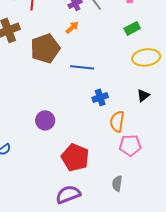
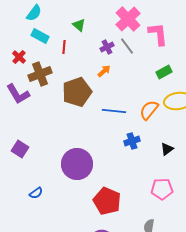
black triangle: (143, 95) -> (167, 149), moved
purple circle: (45, 120) -> (77, 164), size x1.6
orange semicircle: (117, 121) -> (149, 110), moved, turned 30

